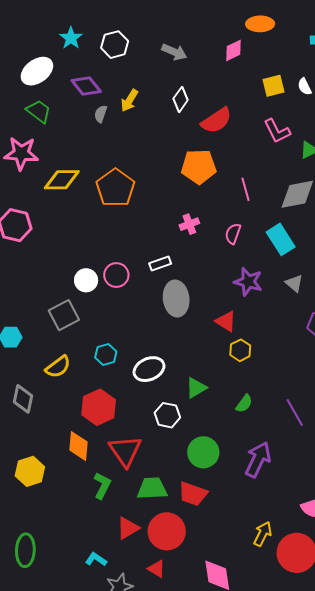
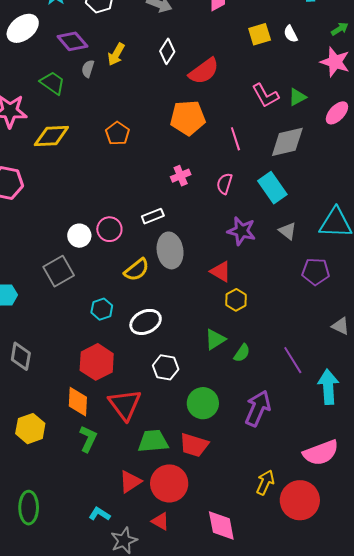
green trapezoid: (39, 111) -> (53, 83), moved
pink L-shape: (277, 131) -> (265, 95), moved
orange pentagon: (115, 188) -> (117, 133), moved, size x0.6
yellow semicircle: (58, 367) -> (137, 270), moved
green triangle: (196, 388) -> (215, 339), moved
green L-shape: (102, 486) -> (88, 439), moved

